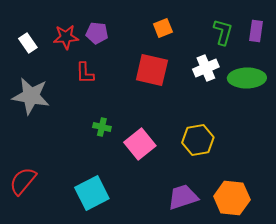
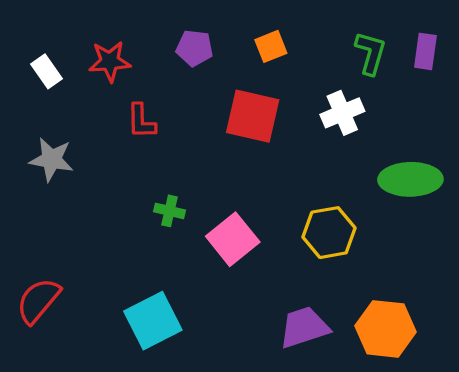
purple pentagon: (97, 33) -> (194, 48), moved
green ellipse: (247, 78) -> (410, 179), moved
gray star: (31, 96) -> (52, 159), size x0.7

